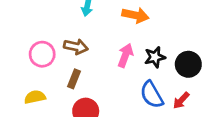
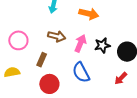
brown arrow: (76, 47) -> (57, 36), moved
blue semicircle: (152, 95) -> (81, 72), moved

